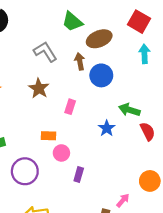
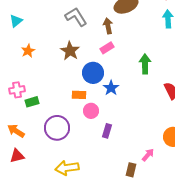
blue circle: (101, 75) -> (93, 73), moved
pink rectangle: (70, 107) -> (107, 48), moved, turned 40
green arrow: (129, 110) -> (145, 64), moved, turned 72
blue star: (107, 128) -> (111, 88), moved

